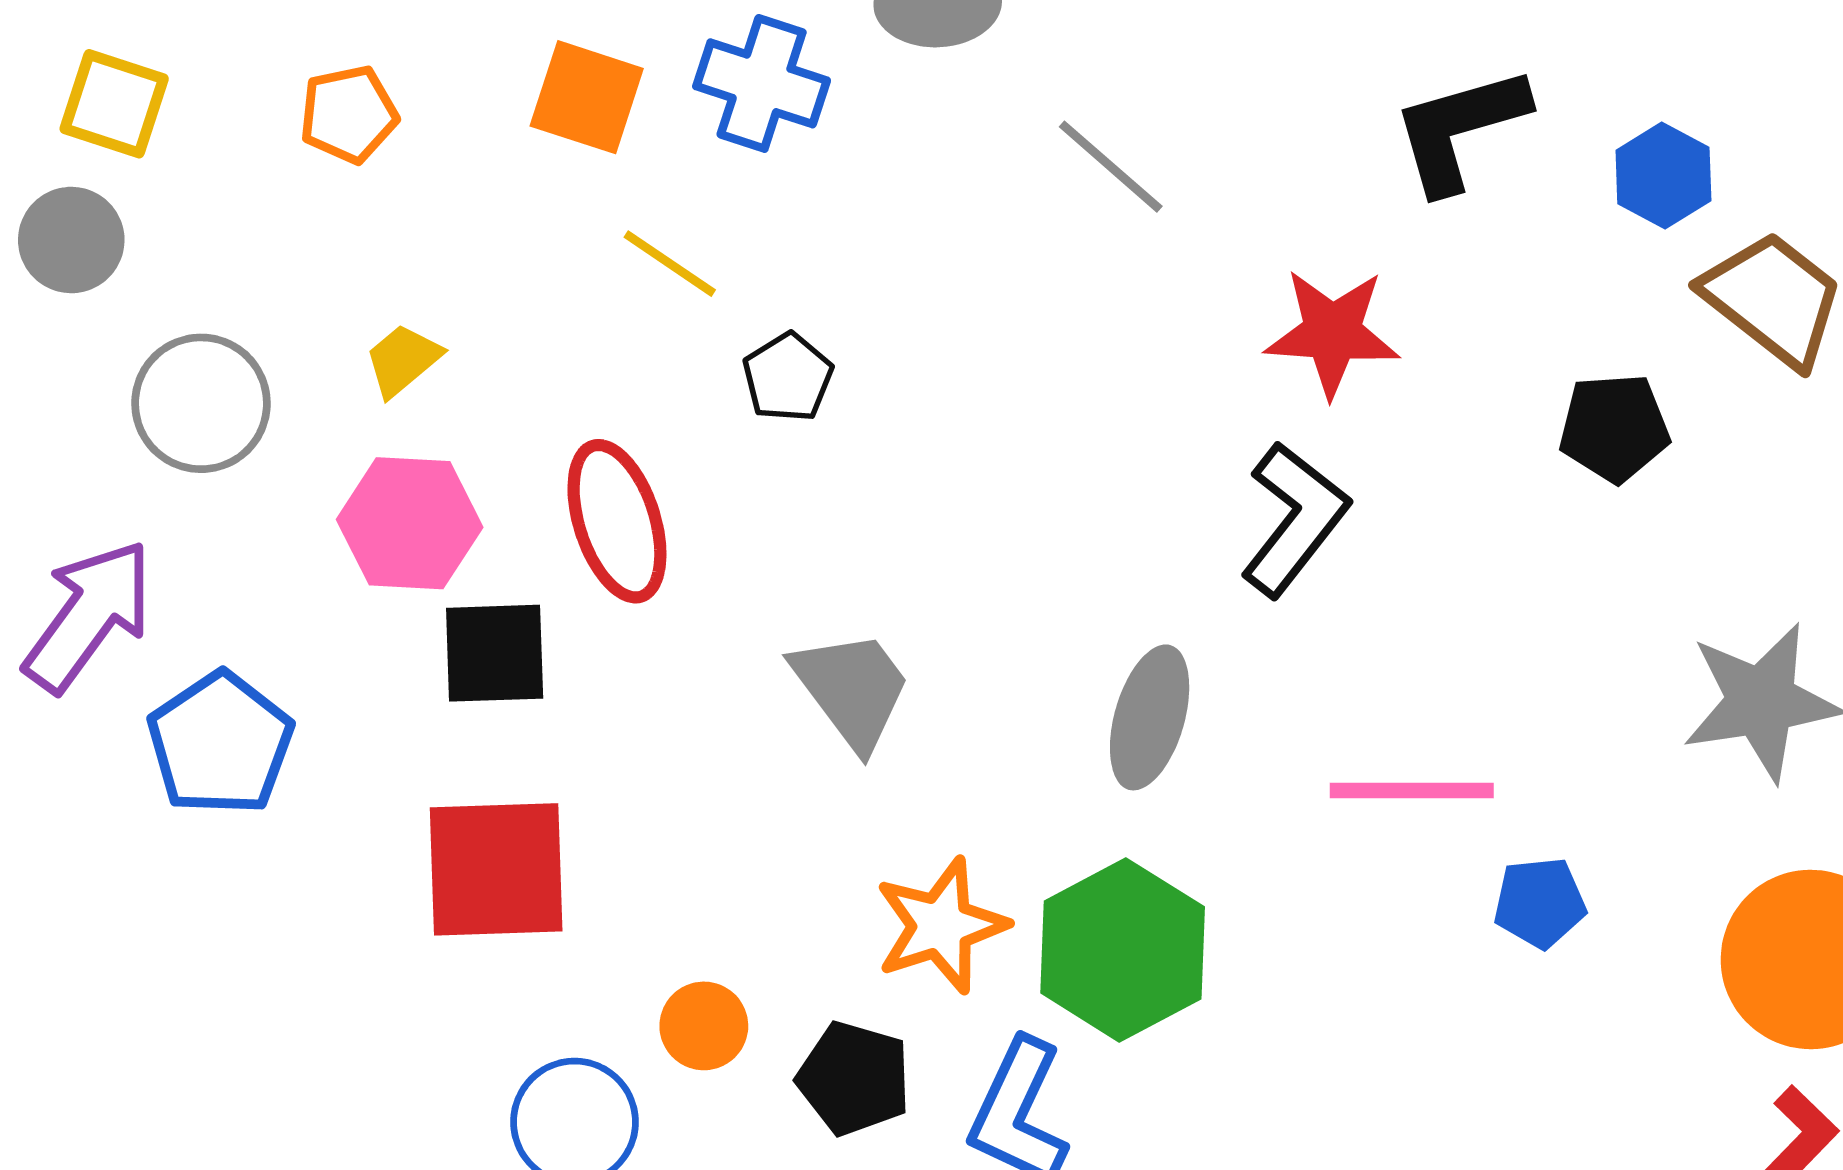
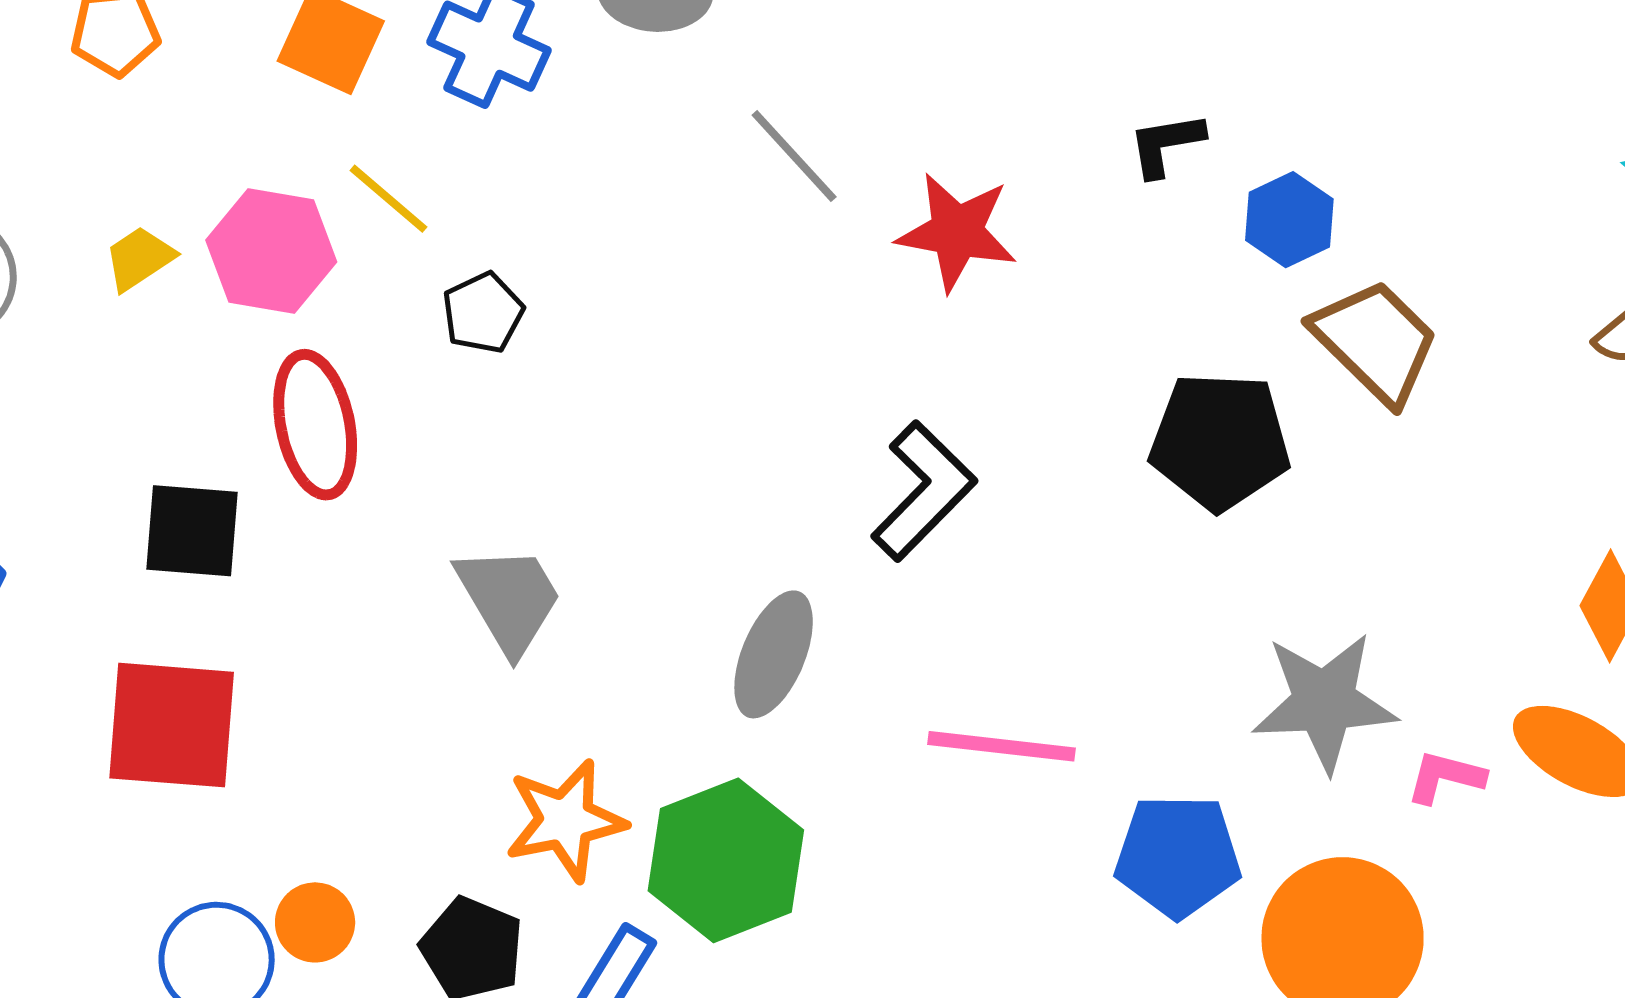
black L-shape: (1460, 129) -> (1166, 144), moved, size x0.6
red star: (1332, 333) -> (957, 232), moved
black pentagon: (1614, 428) -> (1220, 441), size x1.4
pink hexagon: (410, 523) -> (271, 251), moved
blue pentagon: (1540, 903) -> (1178, 856), moved, size x1.5
orange circle: (704, 1026) -> (315, 922), moved

